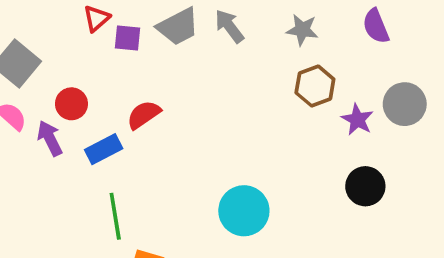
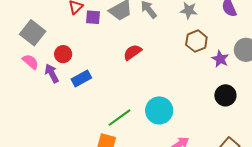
red semicircle: (144, 115) -> (132, 52), moved
green line: (115, 216) -> (120, 118), moved, turned 65

